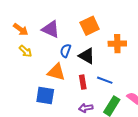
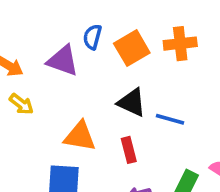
orange cross: (117, 44) -> (180, 44), moved
blue semicircle: (66, 51) -> (92, 37), moved
blue line: (105, 80) -> (170, 119), moved

